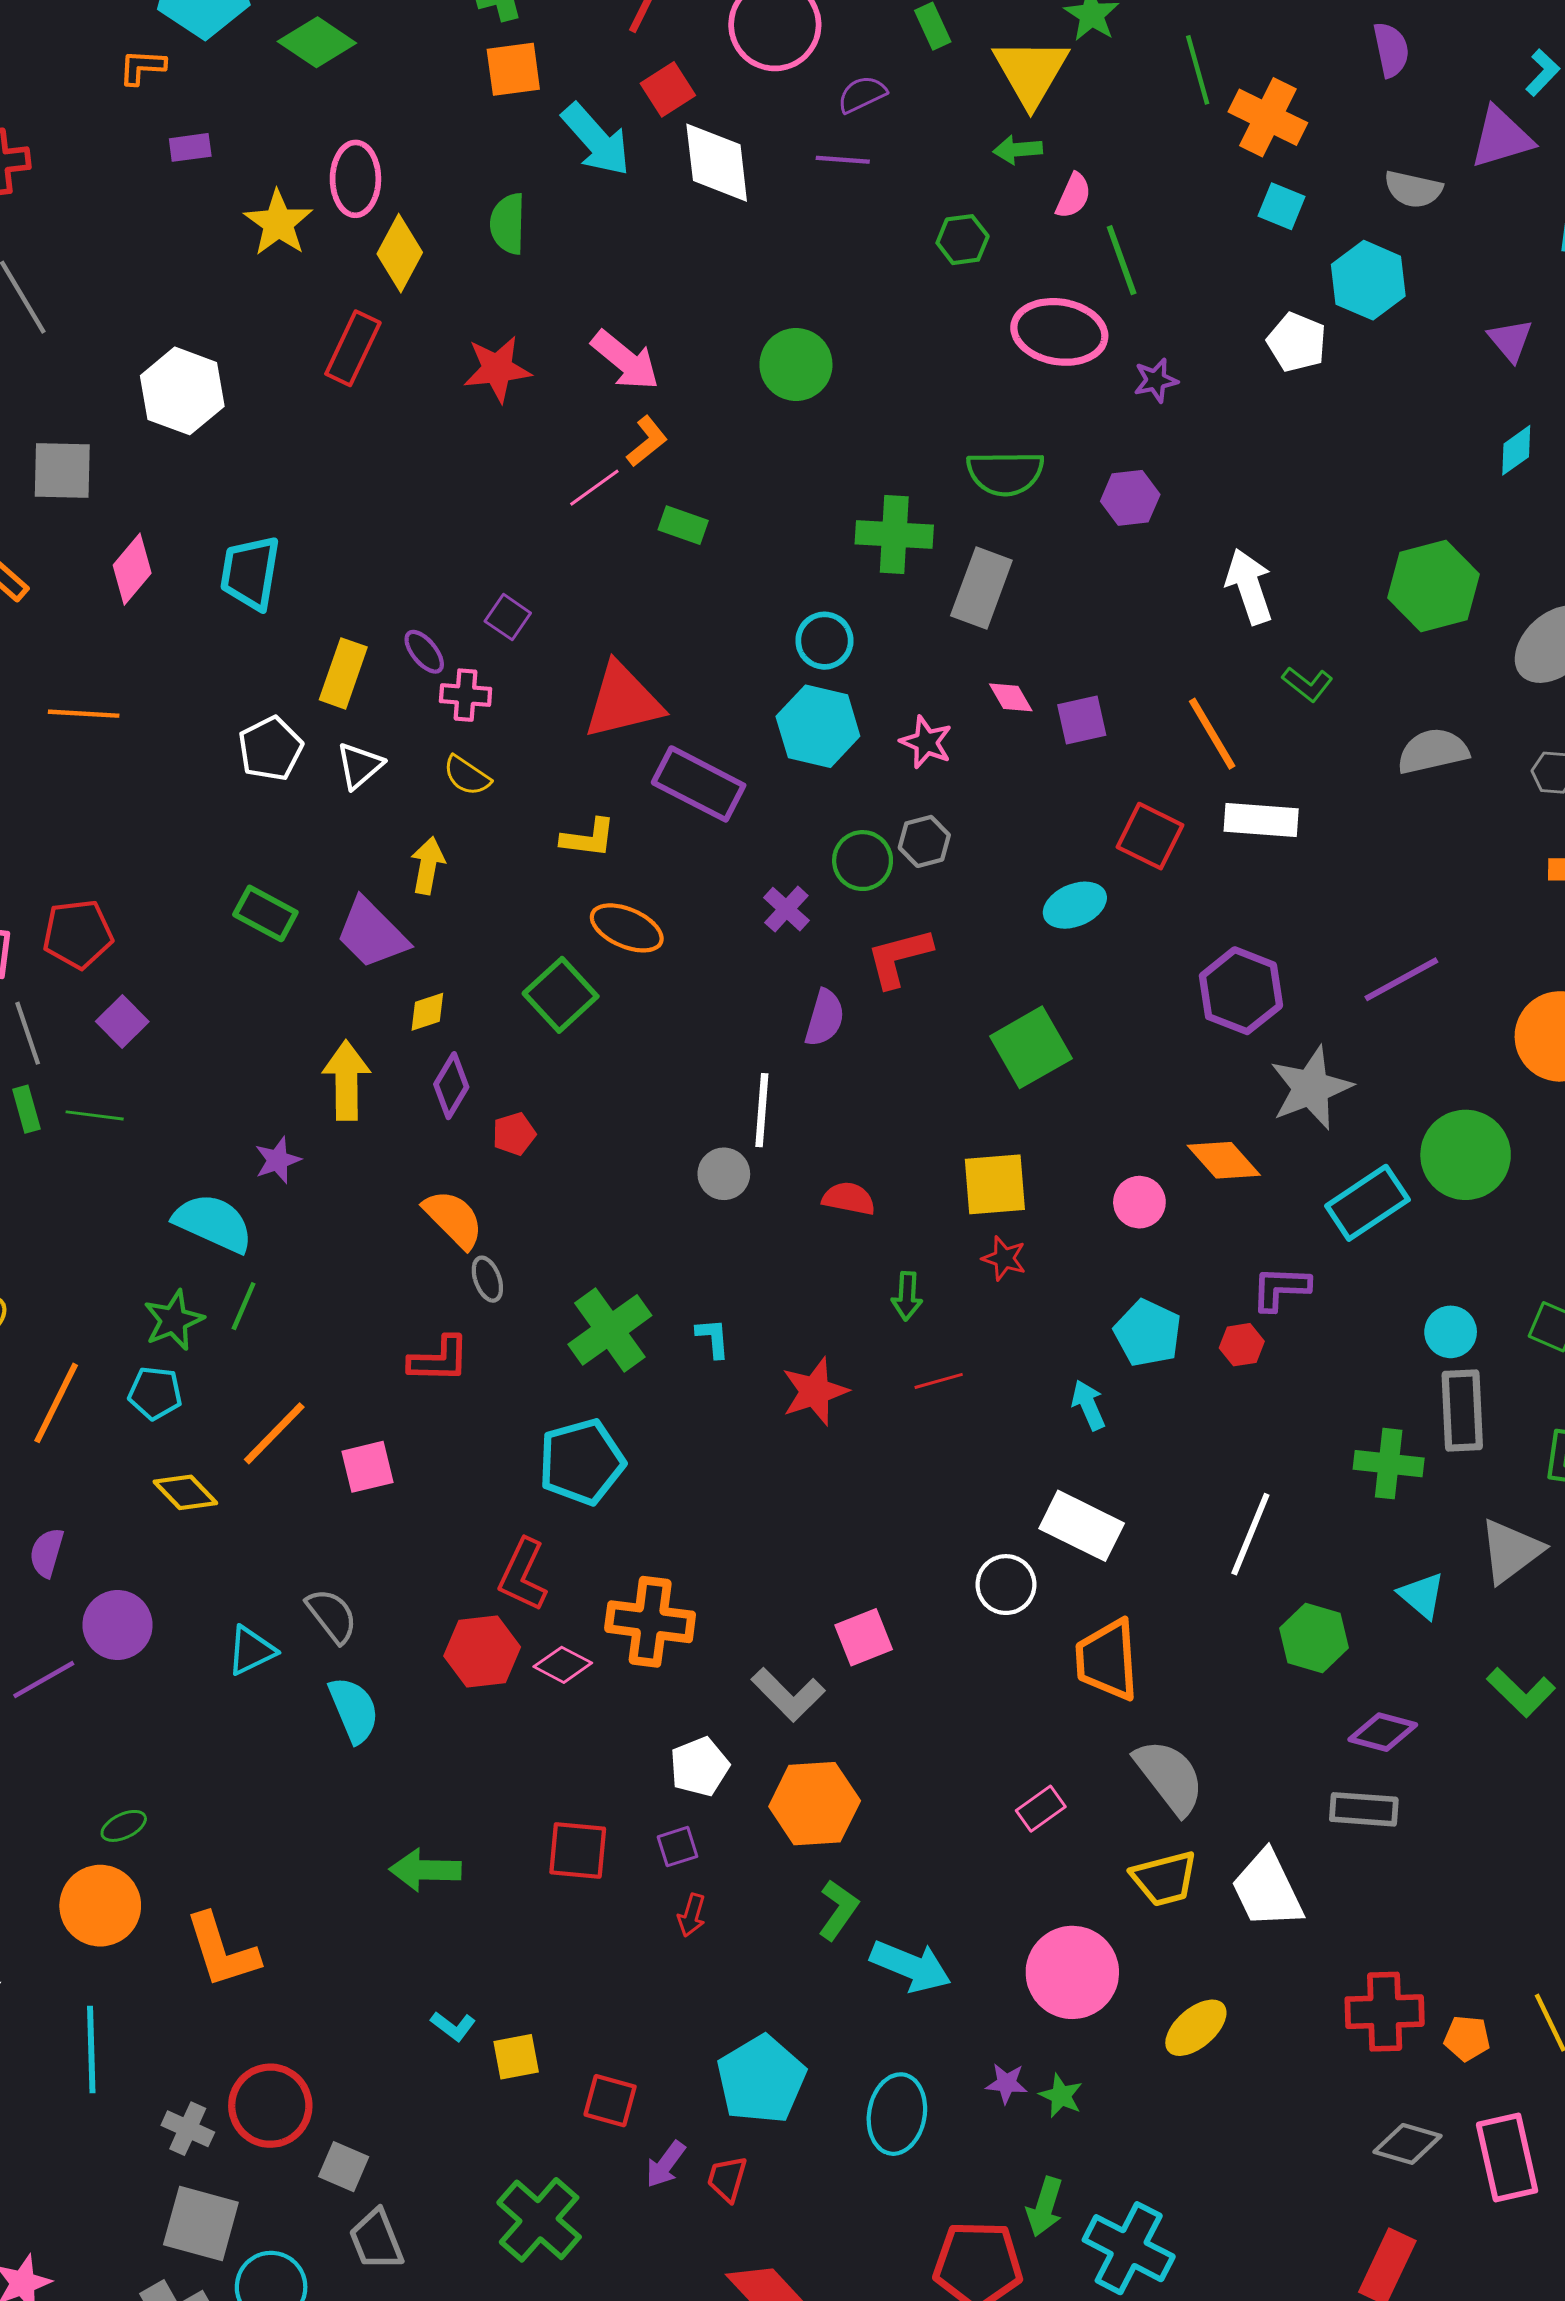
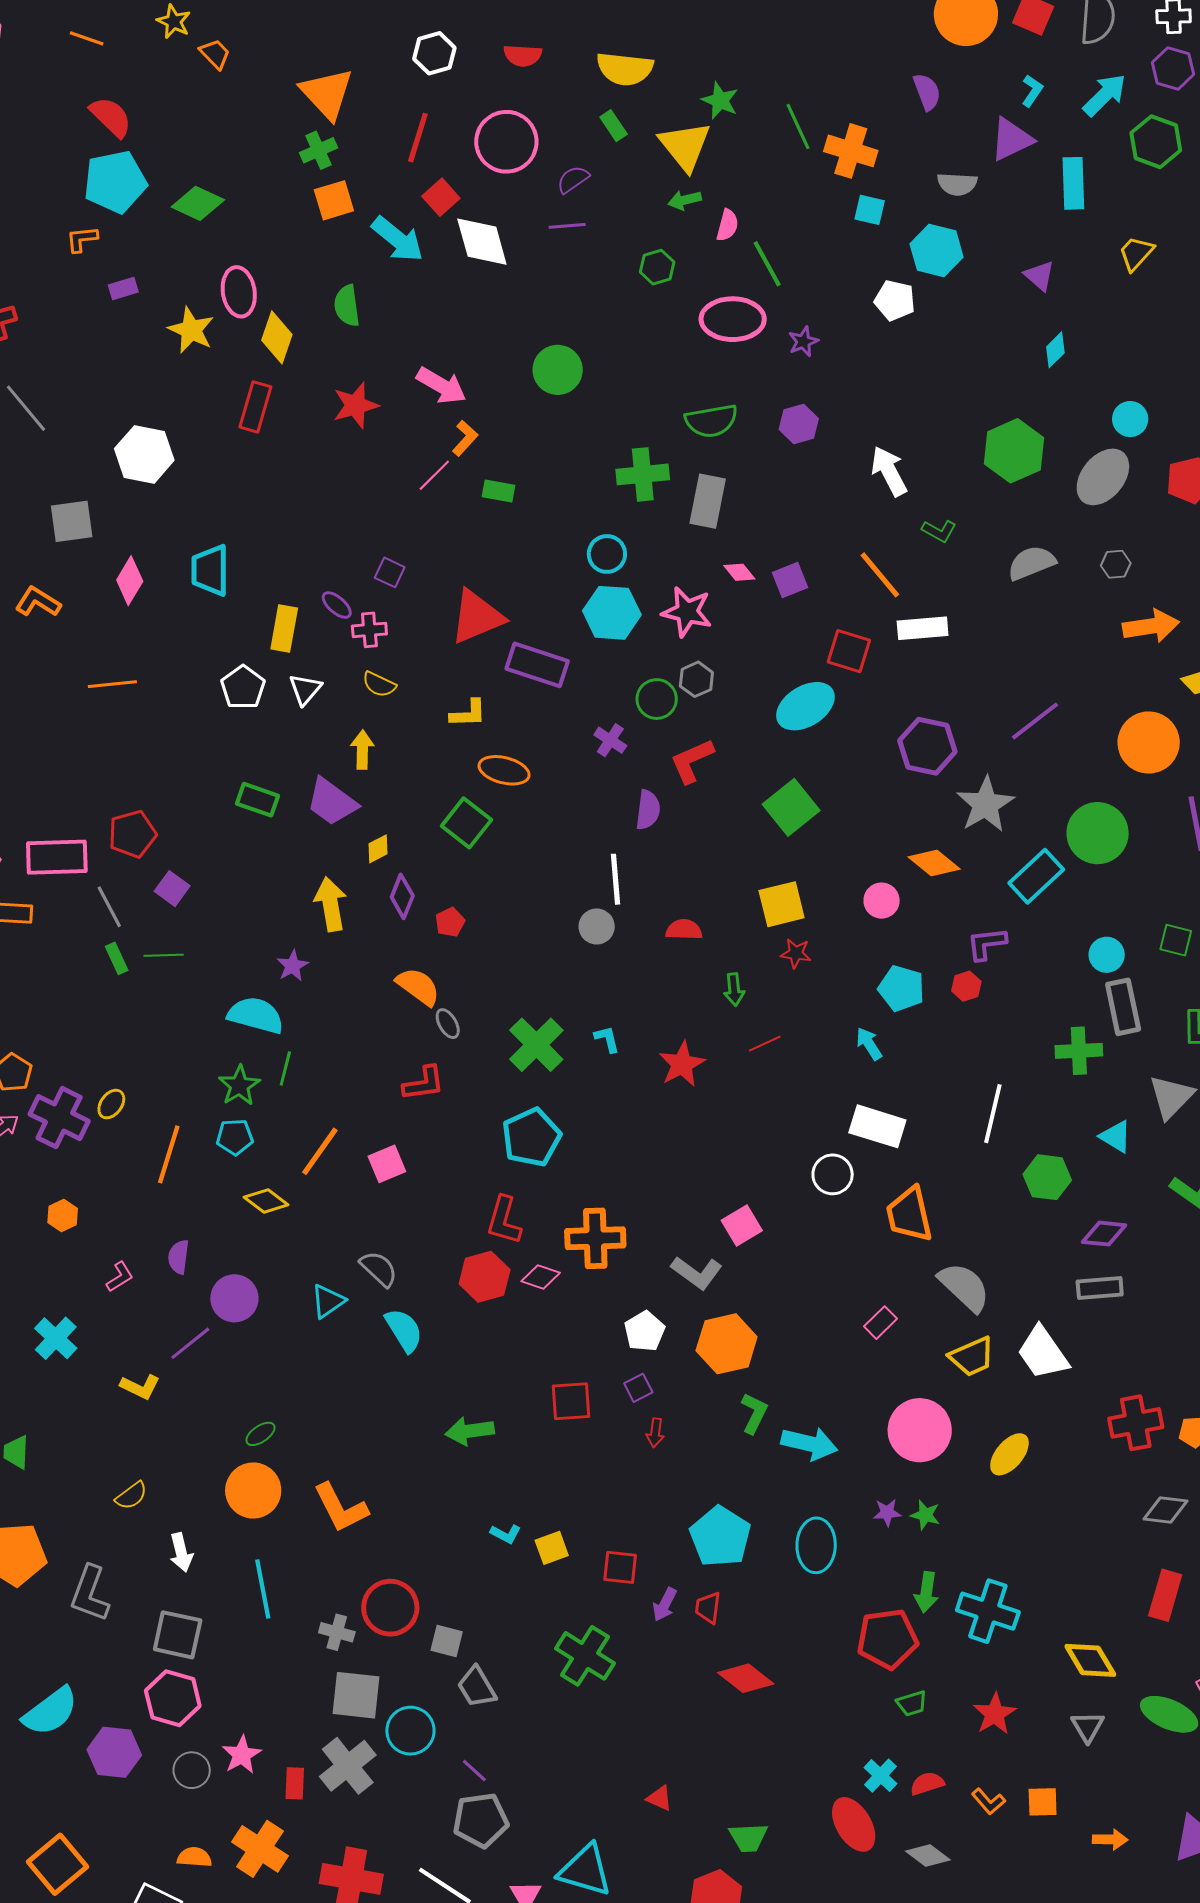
pink star: (926, 742) -> (687, 612), size x1.4
cyan ellipse: (1075, 905) -> (805, 706), size x1.4

